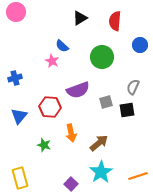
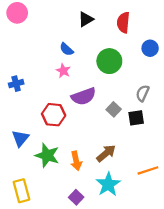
pink star: (52, 61) -> (63, 71), moved
gray square: (106, 102) -> (114, 109), turned -32
blue triangle: (19, 116) -> (20, 138), moved
orange arrow: (71, 133) -> (76, 161), moved
green star: (44, 145) -> (47, 155), size x1.6
orange line: (138, 176) -> (148, 170), moved

